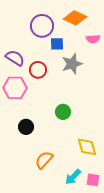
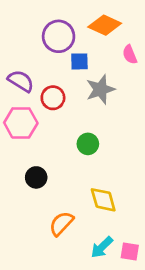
pink semicircle: (93, 39) -> (130, 54), turned 72
green circle: (63, 112) -> (88, 144), moved
yellow diamond: (87, 147) -> (103, 200), moved

